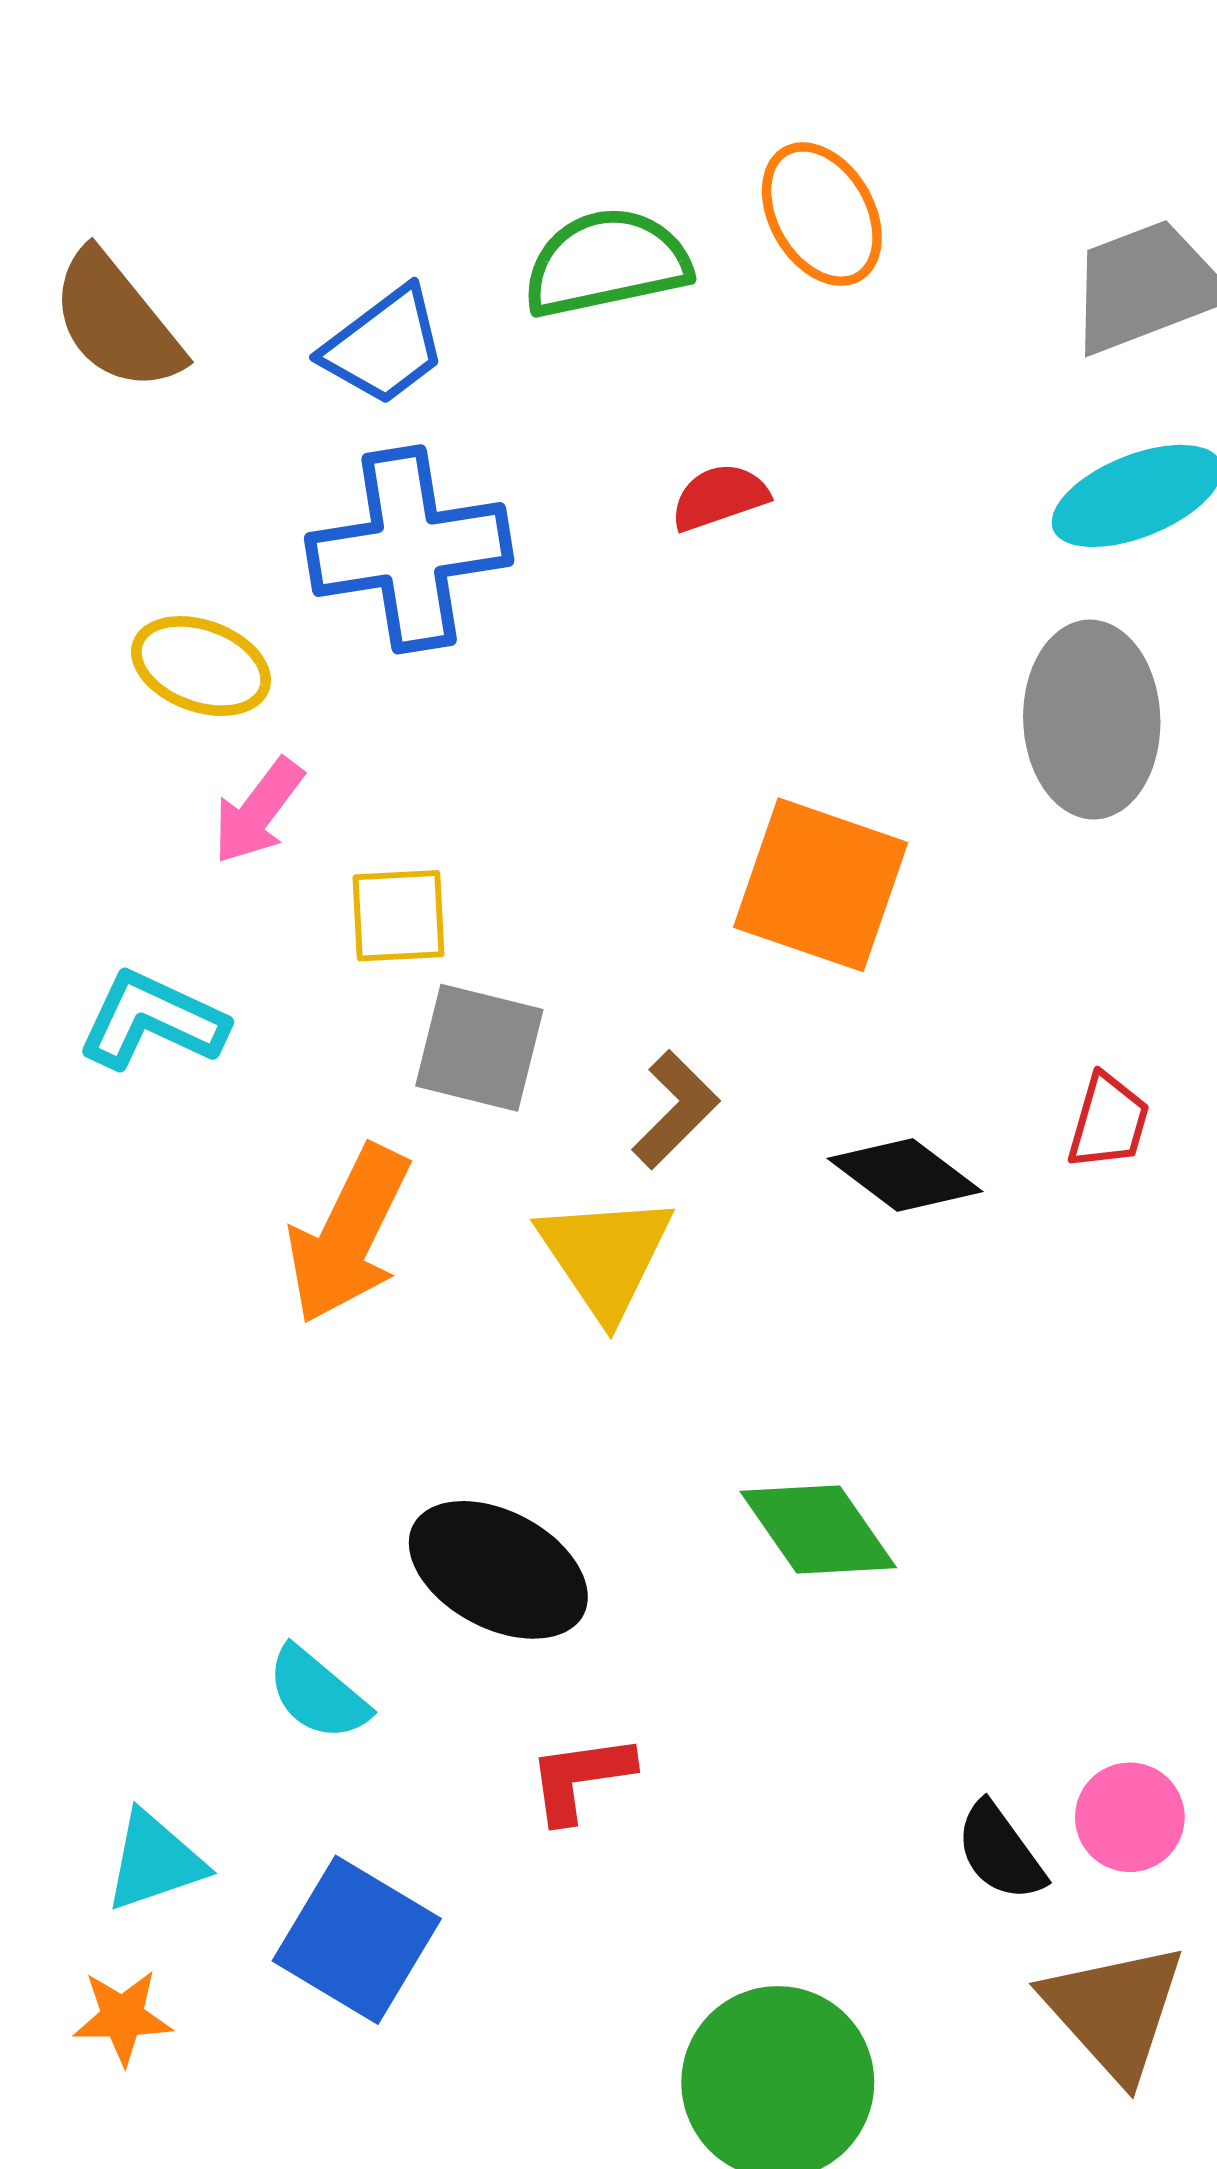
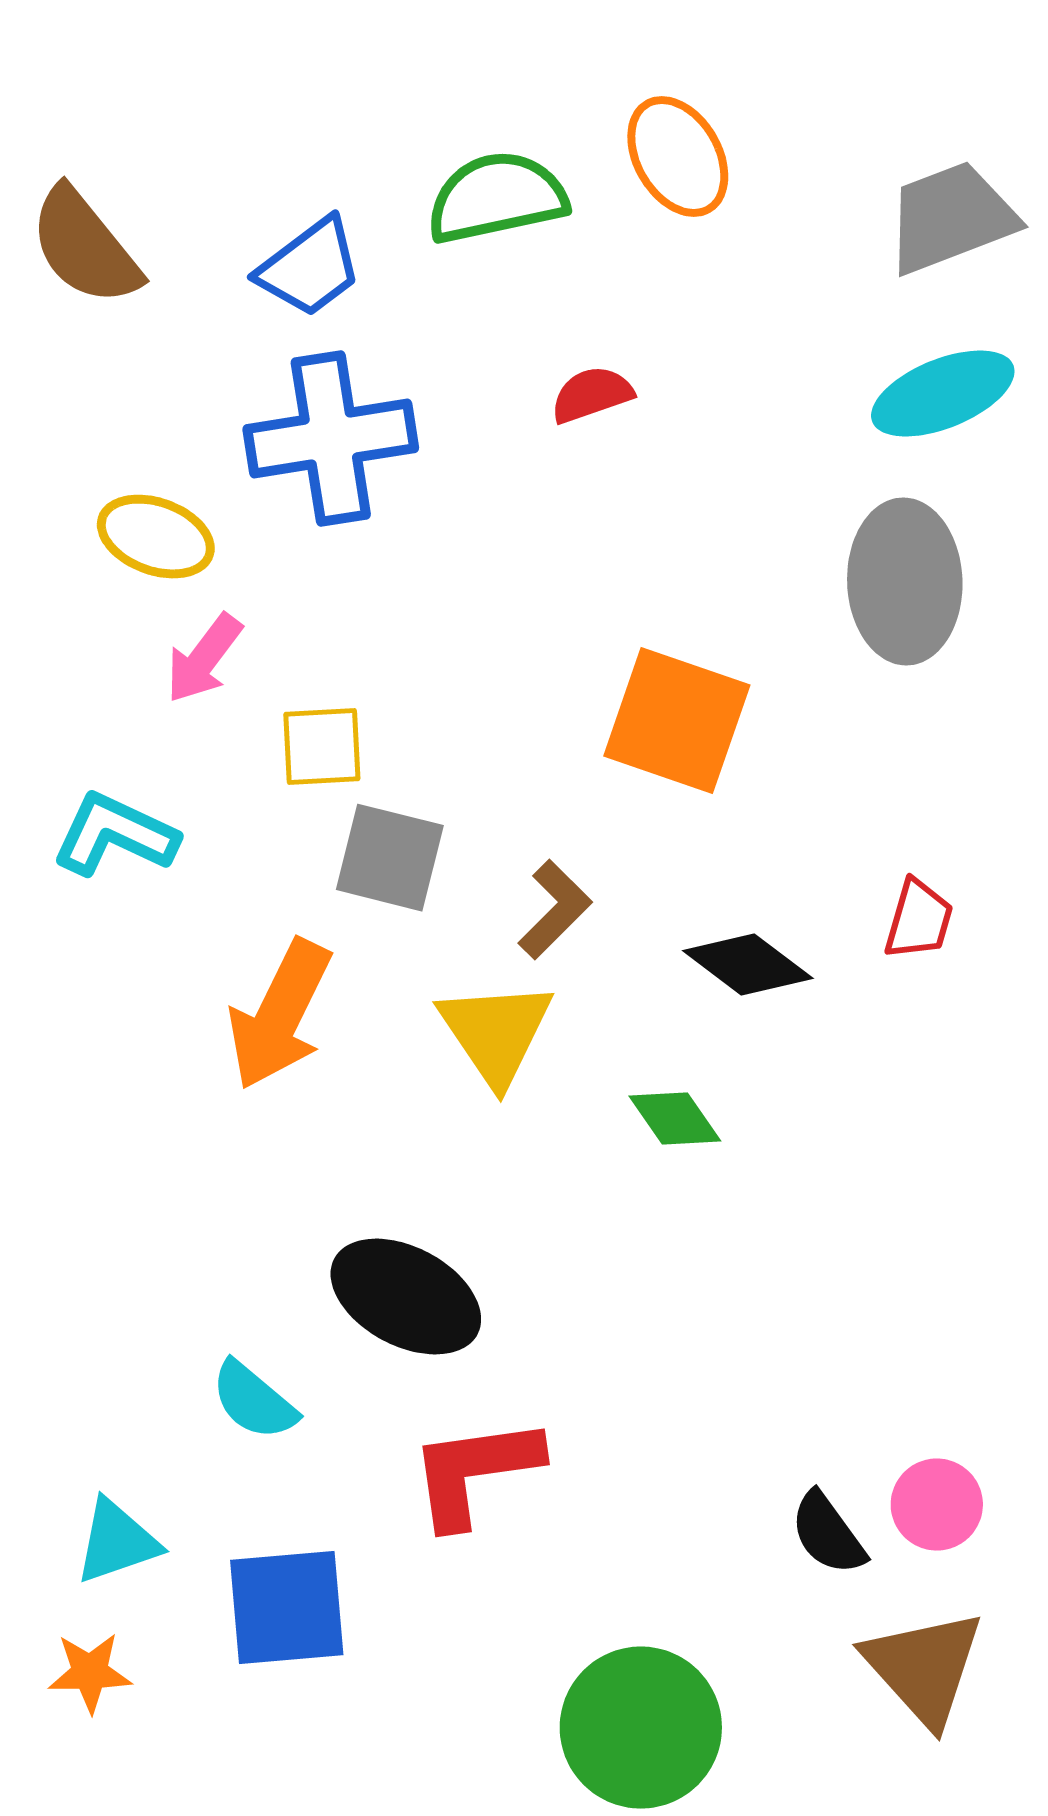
green diamond: (818, 1529) -> (675, 1119), moved, size x0.7
red L-shape: (580, 1778) -> (475, 1472), size x1.5
blue square: (357, 1940) -> (287, 1608), turned -36

